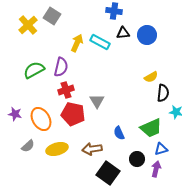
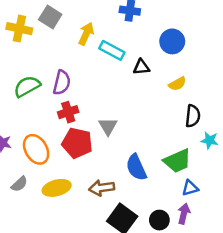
yellow cross: (28, 25) -> (19, 29), turned -36
black triangle: (123, 33) -> (141, 67), moved
yellow arrow: (77, 43) -> (86, 34), moved
yellow semicircle: (151, 77) -> (177, 84), moved
blue semicircle: (119, 133) -> (136, 167), size x1.5
black circle: (137, 159) -> (159, 220), moved

